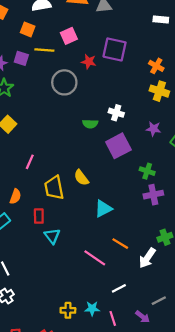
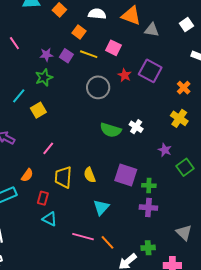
pink square: (69, 36) -> (113, 48), turned 35
orange cross: (156, 66) -> (184, 88), moved
green semicircle: (90, 124) -> (111, 130), size x1.5
purple square: (118, 146) -> (126, 175), moved, turned 30
green cross: (147, 171) -> (149, 185), turned -32
cyan triangle: (103, 209) -> (101, 207), turned -36
cyan triangle: (52, 236) -> (50, 219), turned -42
pink line: (95, 258) -> (83, 237), moved, turned -35

